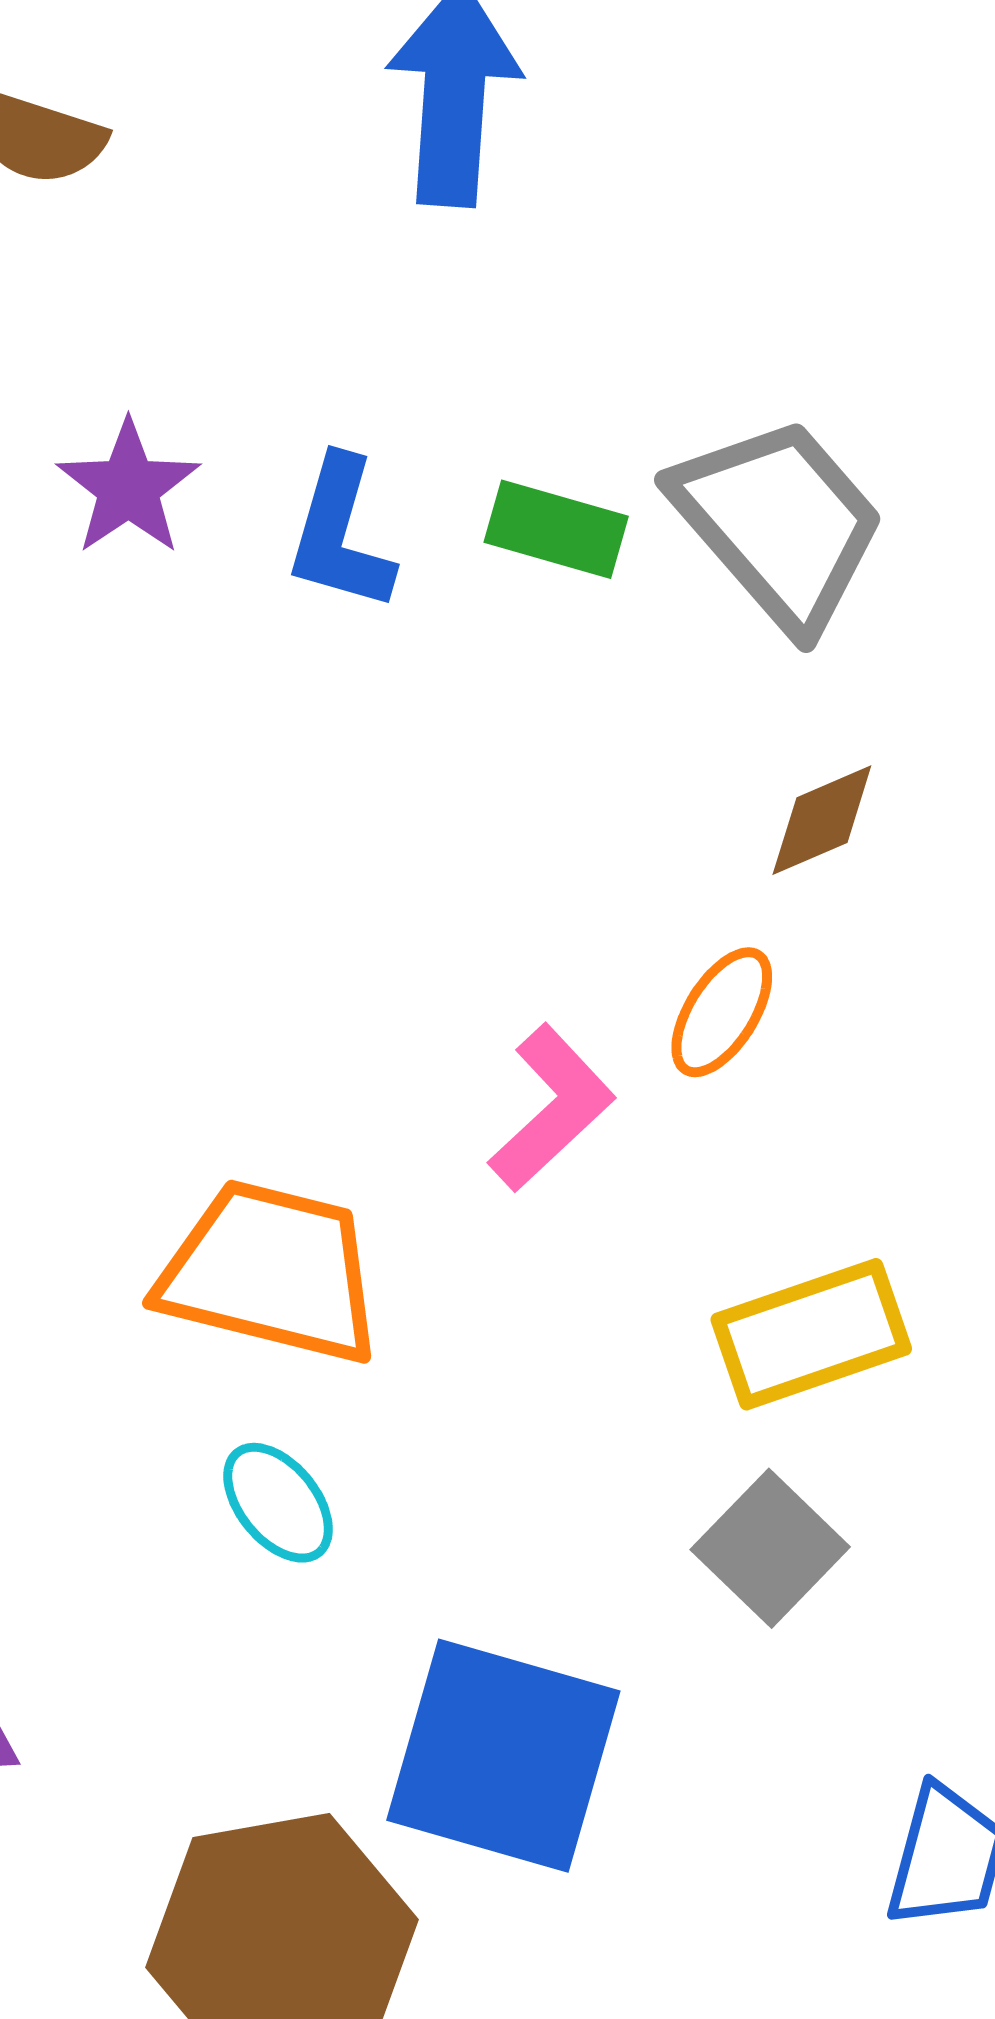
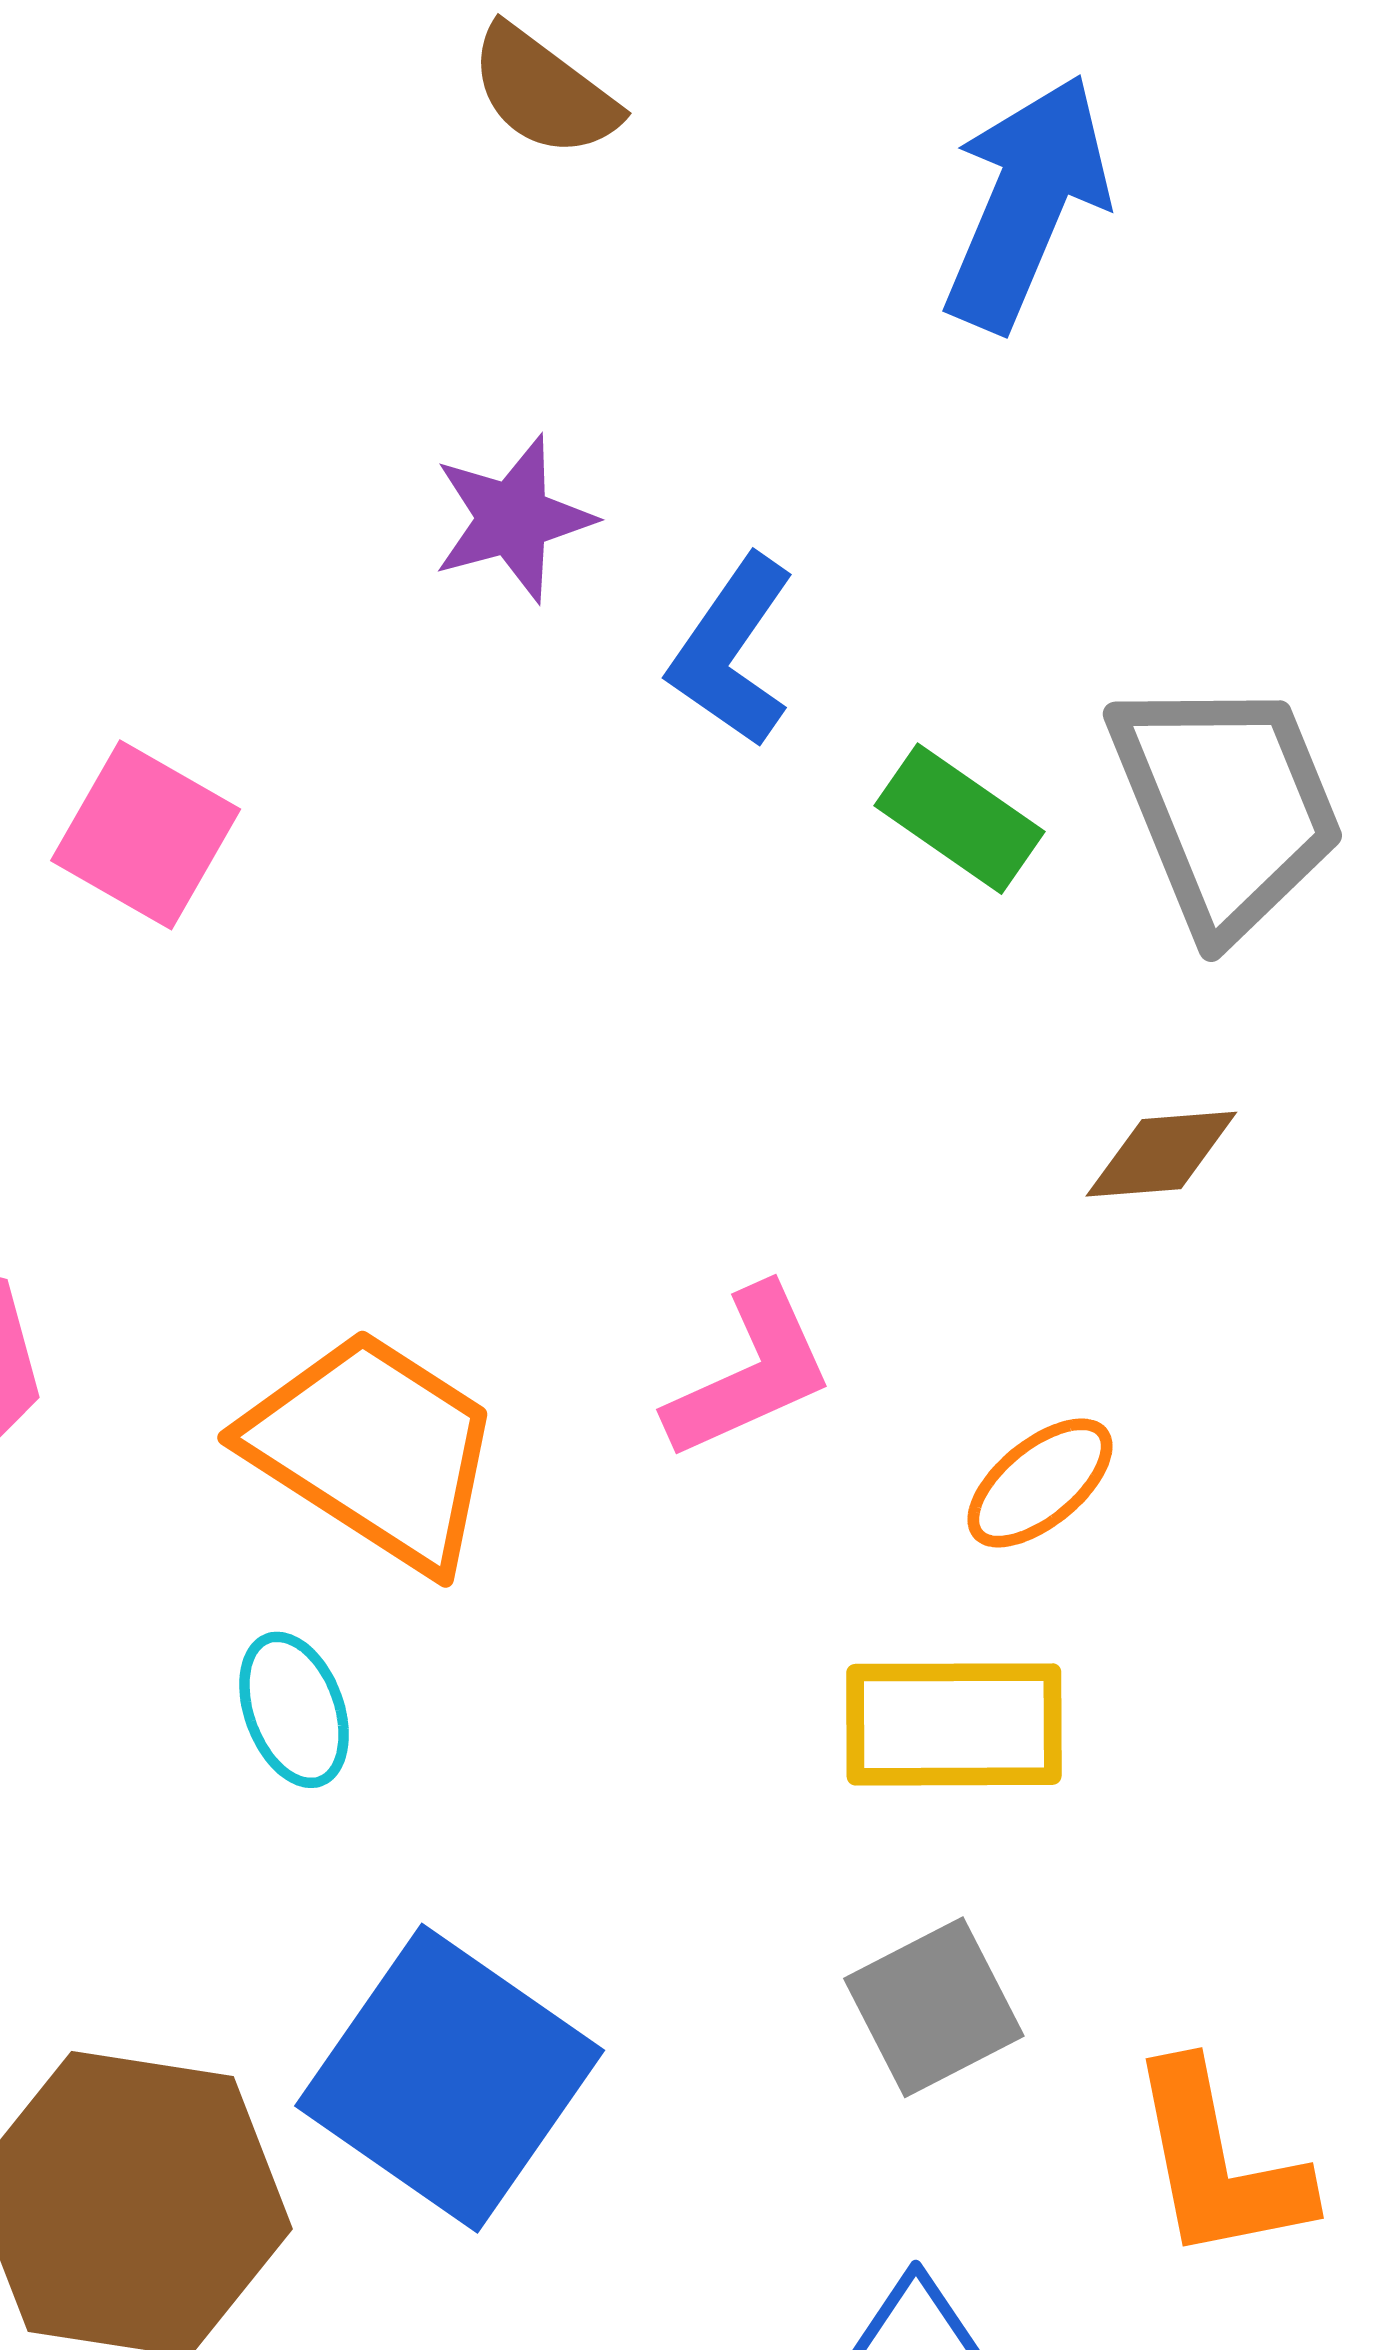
green rectangle: (556, 529) -> (959, 819), moved
orange ellipse: (722, 1012) -> (1040, 1483), moved
gray square: (770, 1548) -> (934, 2007), moved

